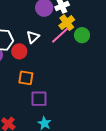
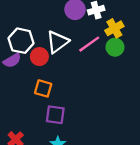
yellow cross: (67, 23) -> (114, 28), moved
white triangle: (33, 37) -> (57, 42), size x1.5

